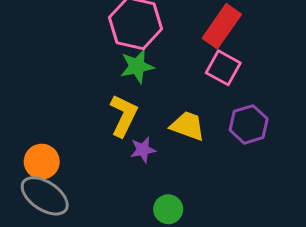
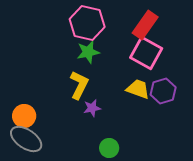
pink square: (223, 68) -> (146, 53), size x1.4
yellow trapezoid: (188, 126) -> (138, 89), moved

